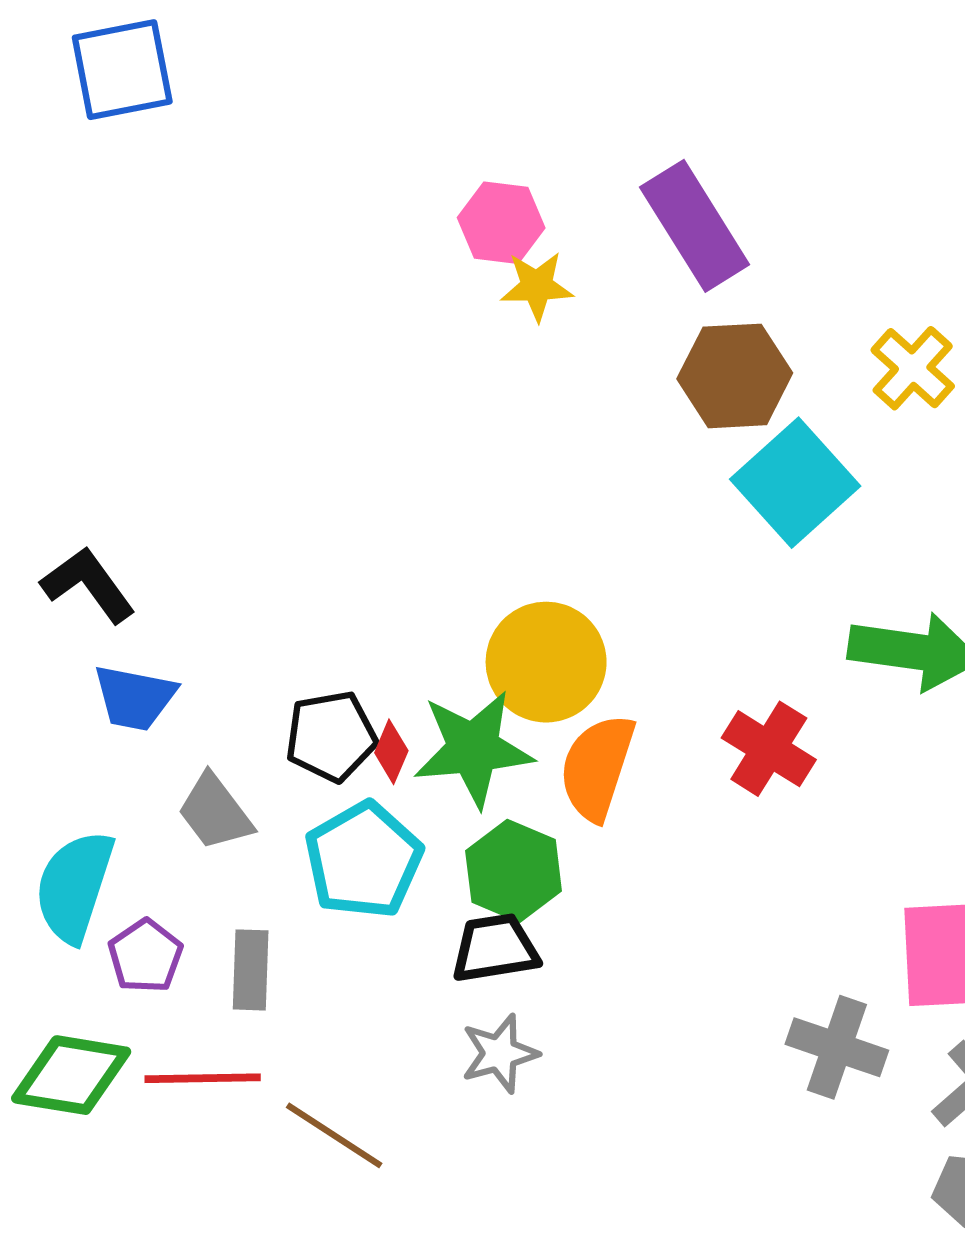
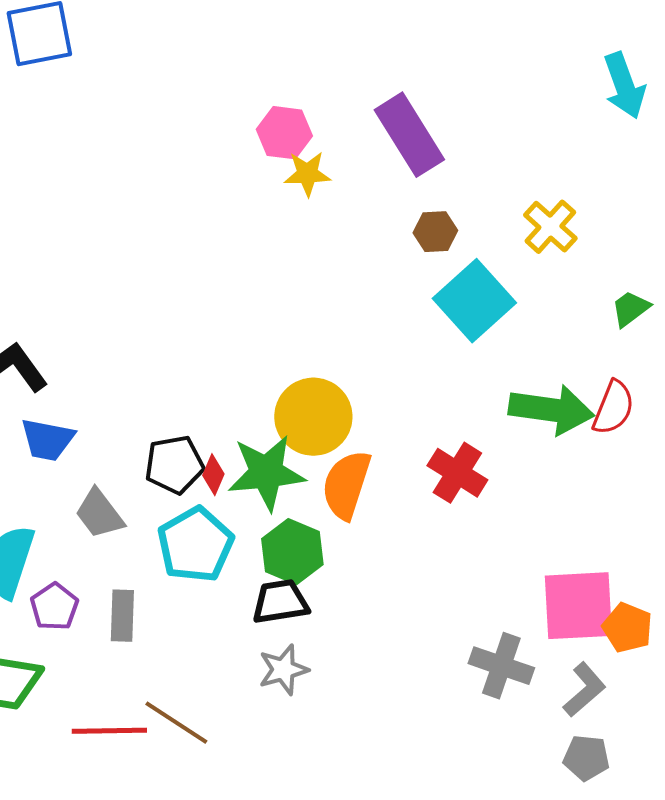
brown hexagon: (735, 376) -> (435, 232), size x0.6
red line: (203, 1078) -> (109, 731), moved

